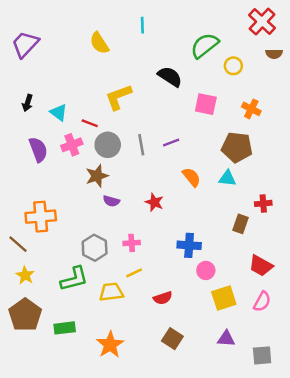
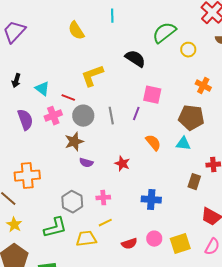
pink square: (206, 104) -> (152, 95), moved
purple line: (171, 142) -> (136, 114), turned -48
pink circle: (206, 270) -> (154, 239), moved

